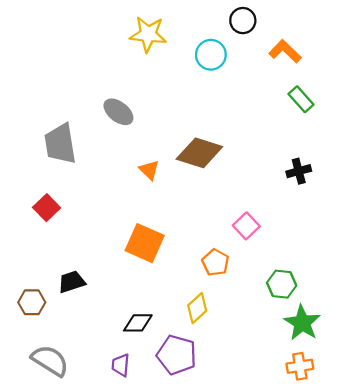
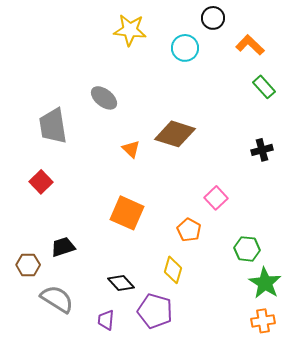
yellow diamond: (197, 308) -> (173, 270), turned -32
black diamond: (138, 323) -> (121, 283), turned 48
gray semicircle: (50, 361) -> (57, 299), moved

